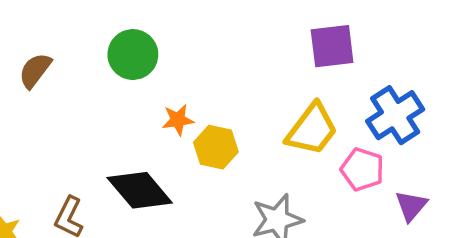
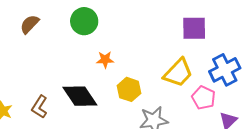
yellow hexagon: (216, 147) -> (129, 89), moved

